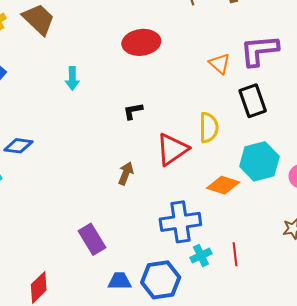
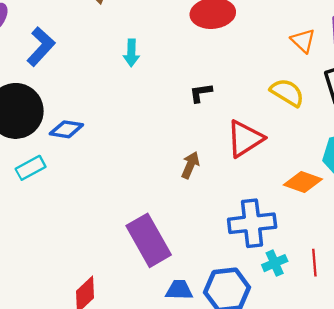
yellow semicircle: (209, 128) -> (287, 92), moved, turned -60
purple rectangle: (92, 239) -> (149, 240), size x1.4

